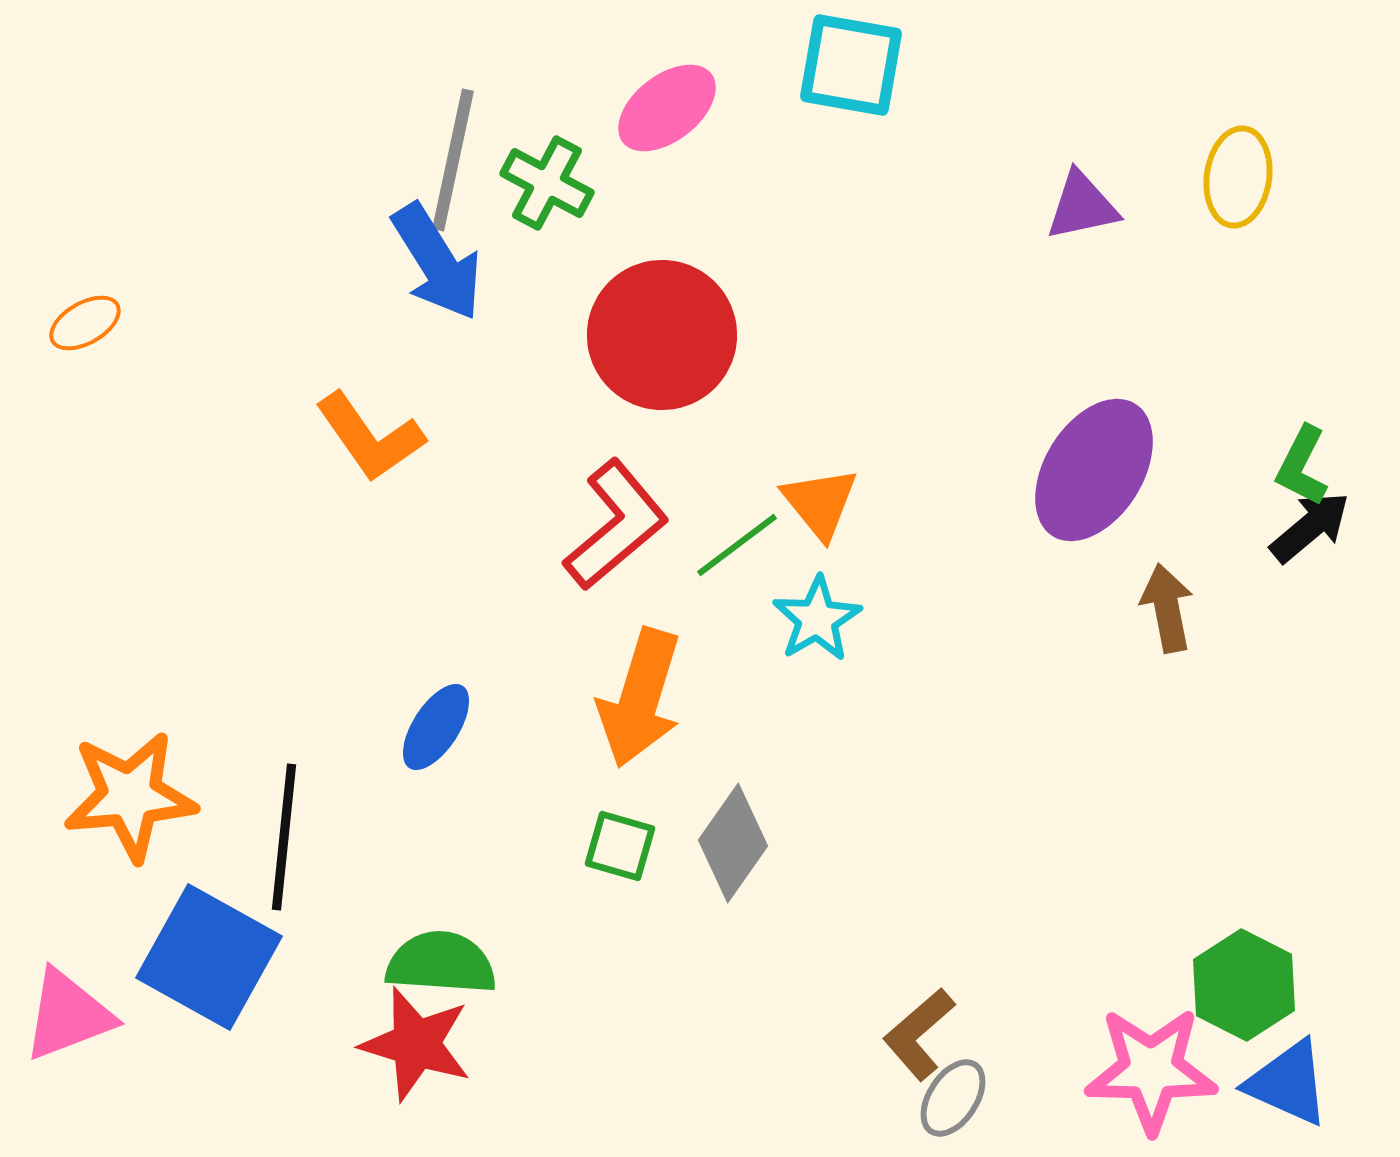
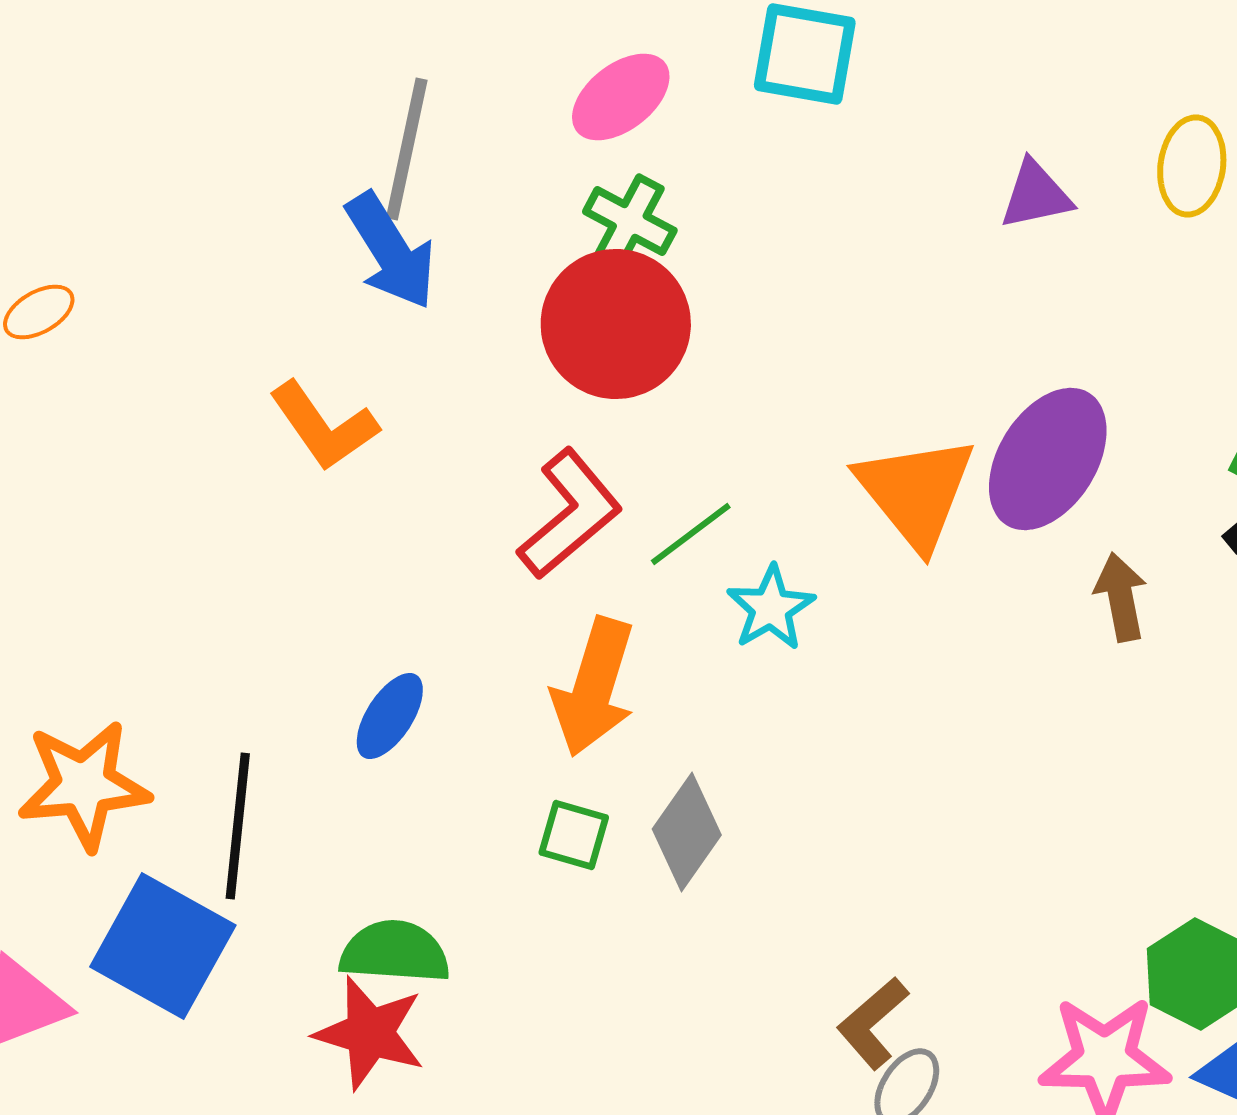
green cross: (547, 183) -> (630, 221), moved
orange triangle: (820, 503) -> (916, 492), moved, size x1.6

